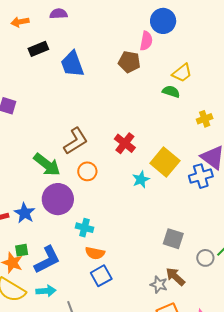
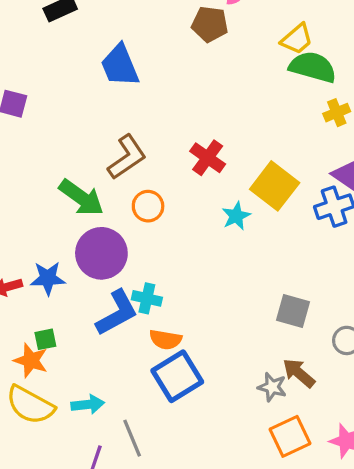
blue trapezoid: (72, 64) -> (120, 66), moved
green semicircle: (171, 92) -> (313, 67), moved, size x1.6
blue star: (25, 213) -> (48, 278), turned -30
blue L-shape: (47, 260) -> (117, 313), moved
blue square: (101, 276) -> (177, 376), size x1.4

